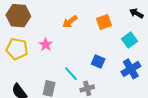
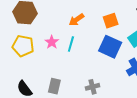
blue square: (98, 61) -> (110, 47), moved, size x1.6
cyan line: (71, 74) -> (71, 44), moved, turned 56

